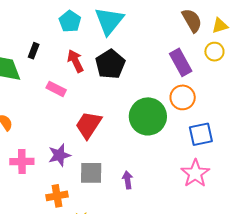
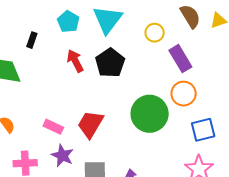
black rectangle: (34, 51) -> (32, 40), moved
yellow circle: (214, 52) -> (155, 33), moved
pink rectangle: (56, 89) -> (53, 127), moved
purple star: (59, 155) -> (62, 156), turned -30

